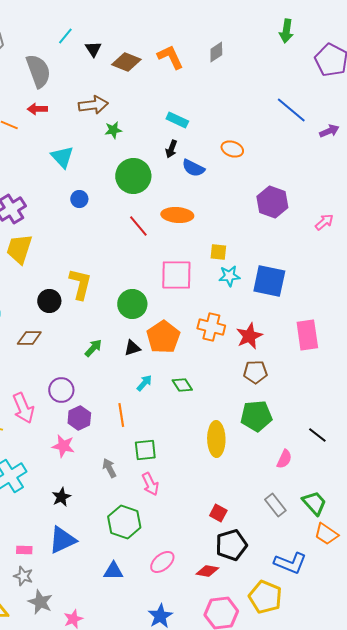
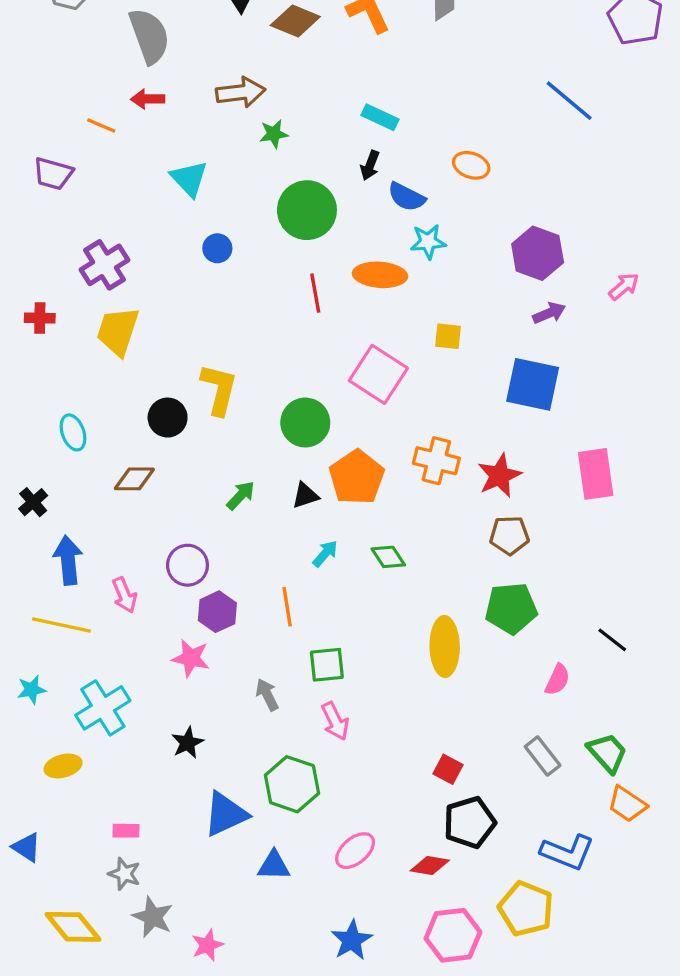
purple arrow: (329, 131) -> (549, 313), moved
red line: (138, 226) -> (315, 293), turned 30
pink square: (176, 275) -> (378, 374), turned 32
cyan star: (229, 276) -> (428, 242), moved
pink arrow: (23, 408) -> (124, 595), size x0.7
blue triangle: (62, 540) -> (226, 814), moved

